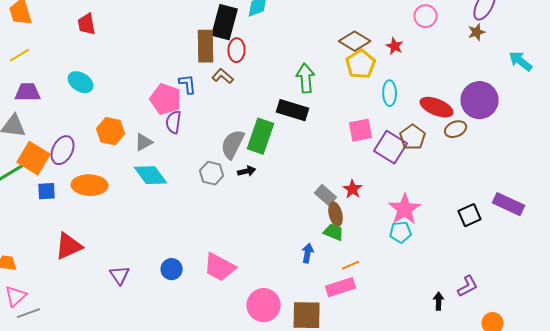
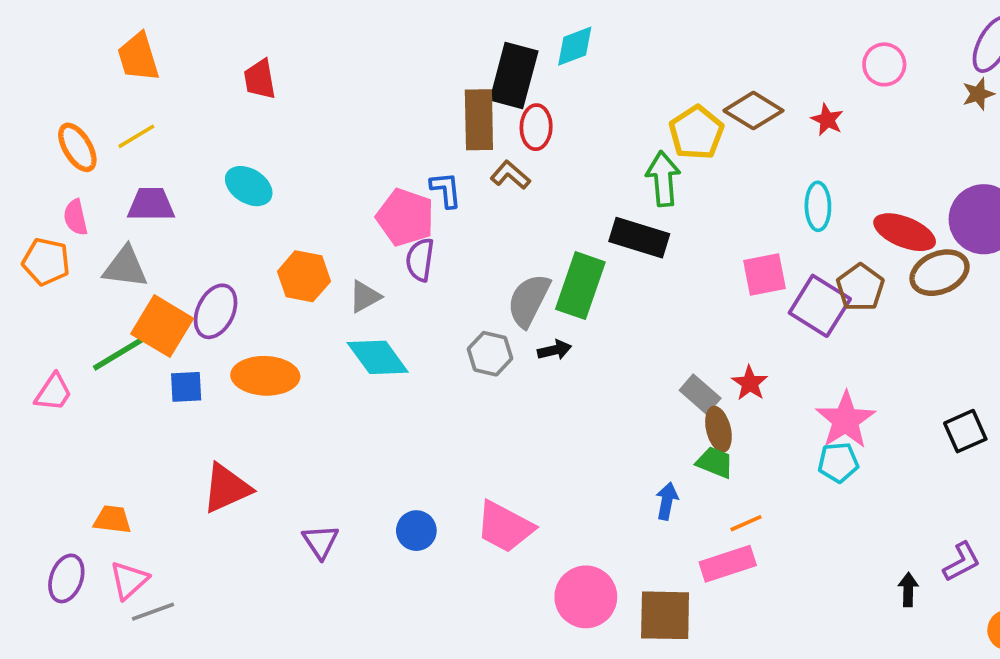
yellow pentagon: (361, 64) -> (696, 133), moved
brown ellipse: (456, 129) -> (940, 273), size x1.4

